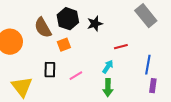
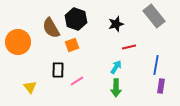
black star: (95, 24) -> (116, 24), moved
pink line: (76, 76) -> (77, 81), moved
yellow triangle: (22, 87) -> (30, 87), size x0.6

